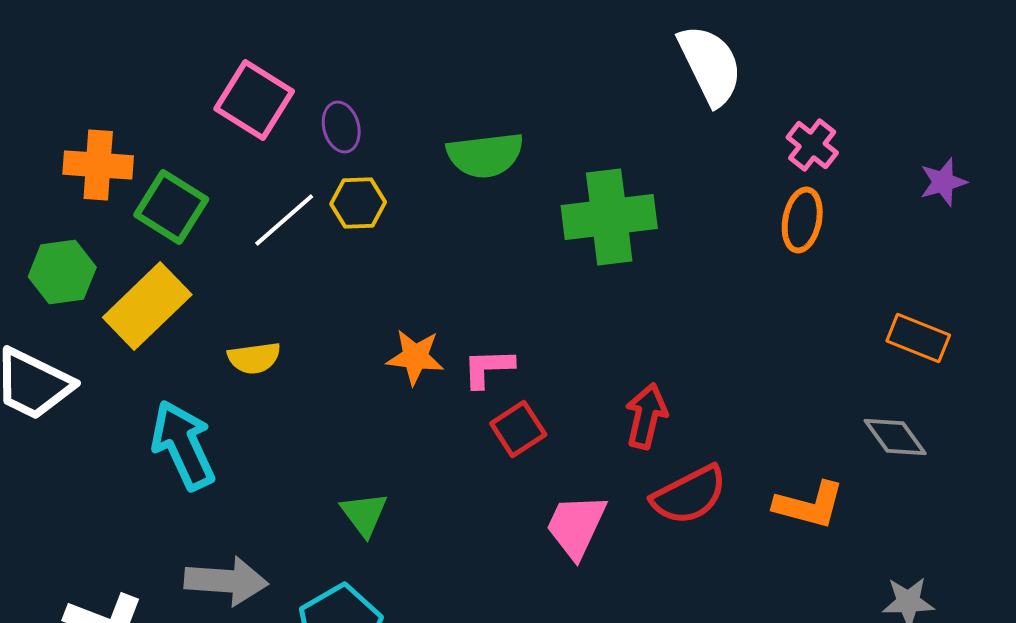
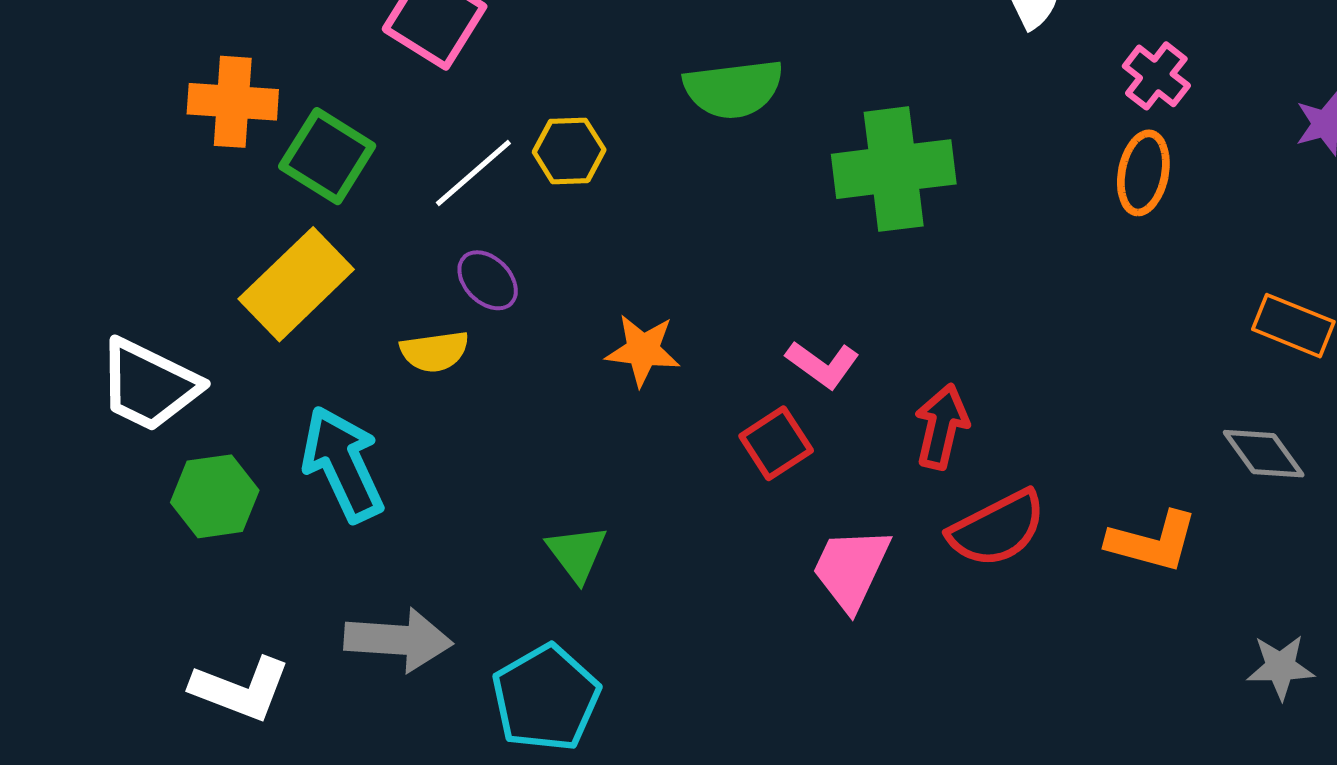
purple ellipse: (341, 127) -> (488, 280), moved, turned -30
green hexagon: (62, 272) -> (215, 496), moved
pink L-shape: (488, 368) -> (823, 364), moved, turned -142

